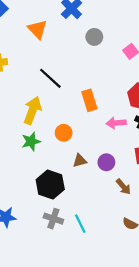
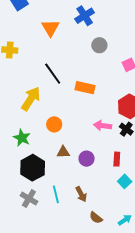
orange rectangle: (89, 100) -> (85, 88), moved, turned -72
green star: (31, 141) -> (22, 138), moved, turned 30
brown arrow: (123, 187) -> (81, 194), moved
cyan line: (80, 224) -> (56, 194), moved

